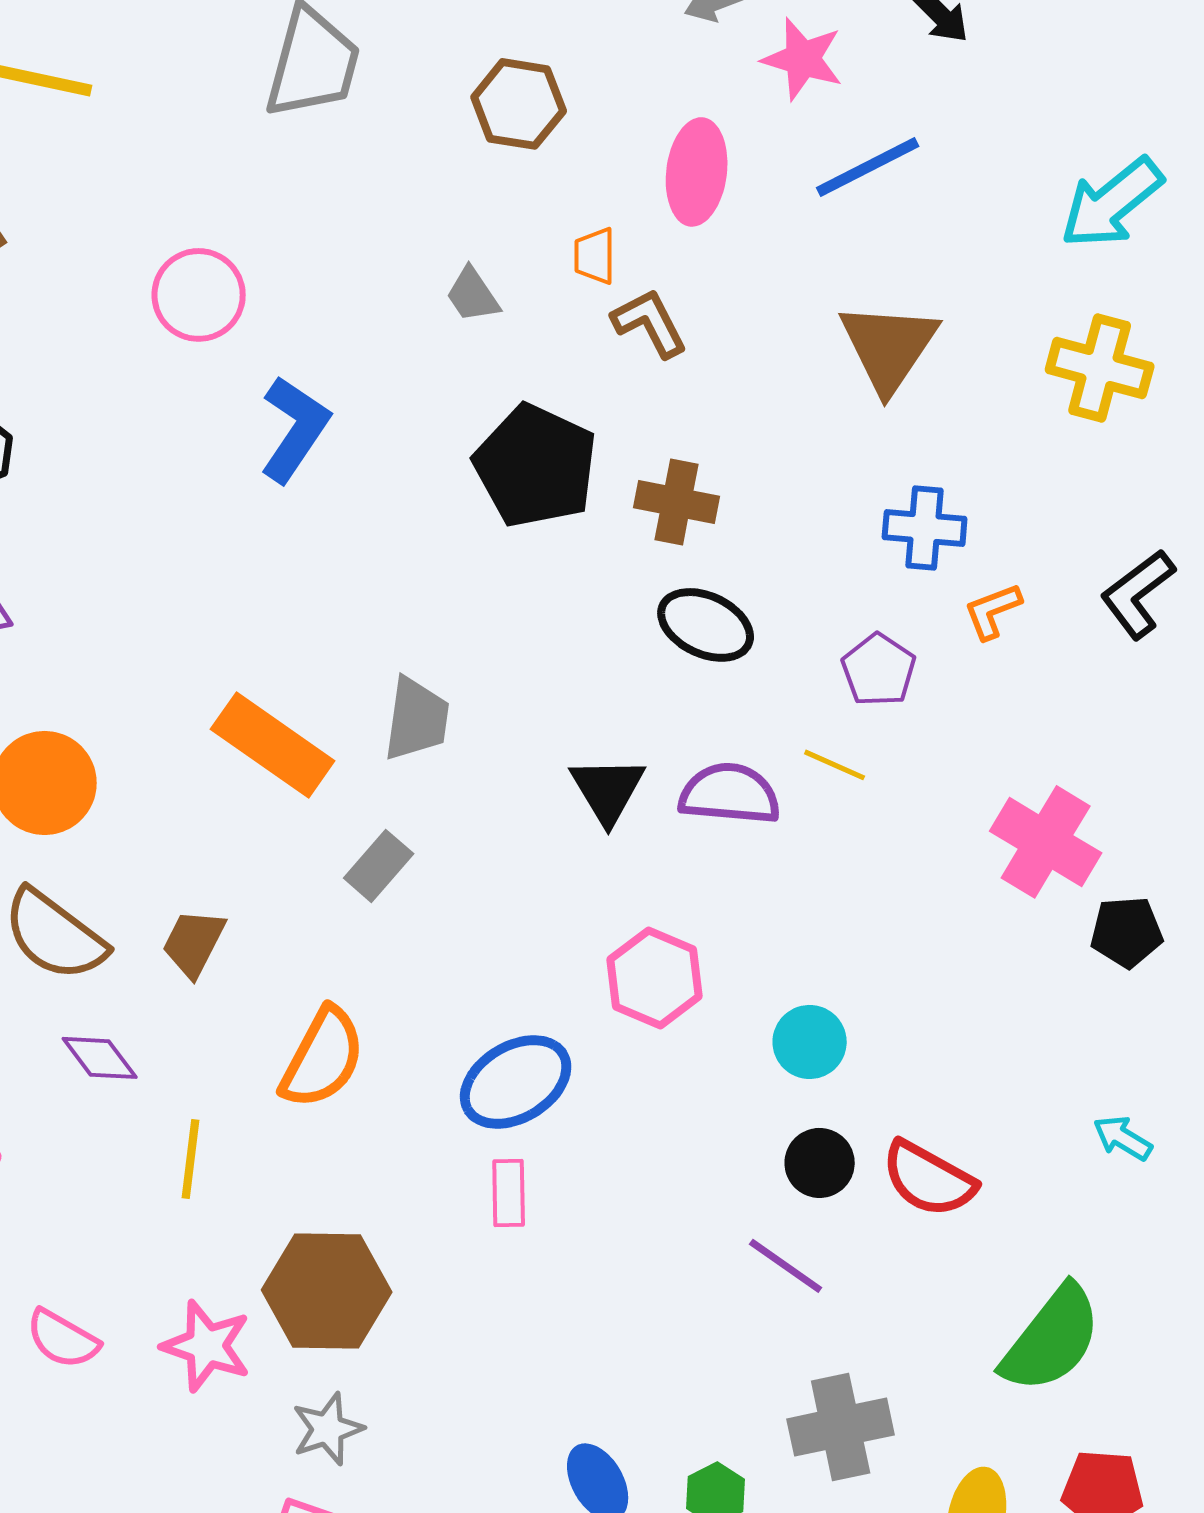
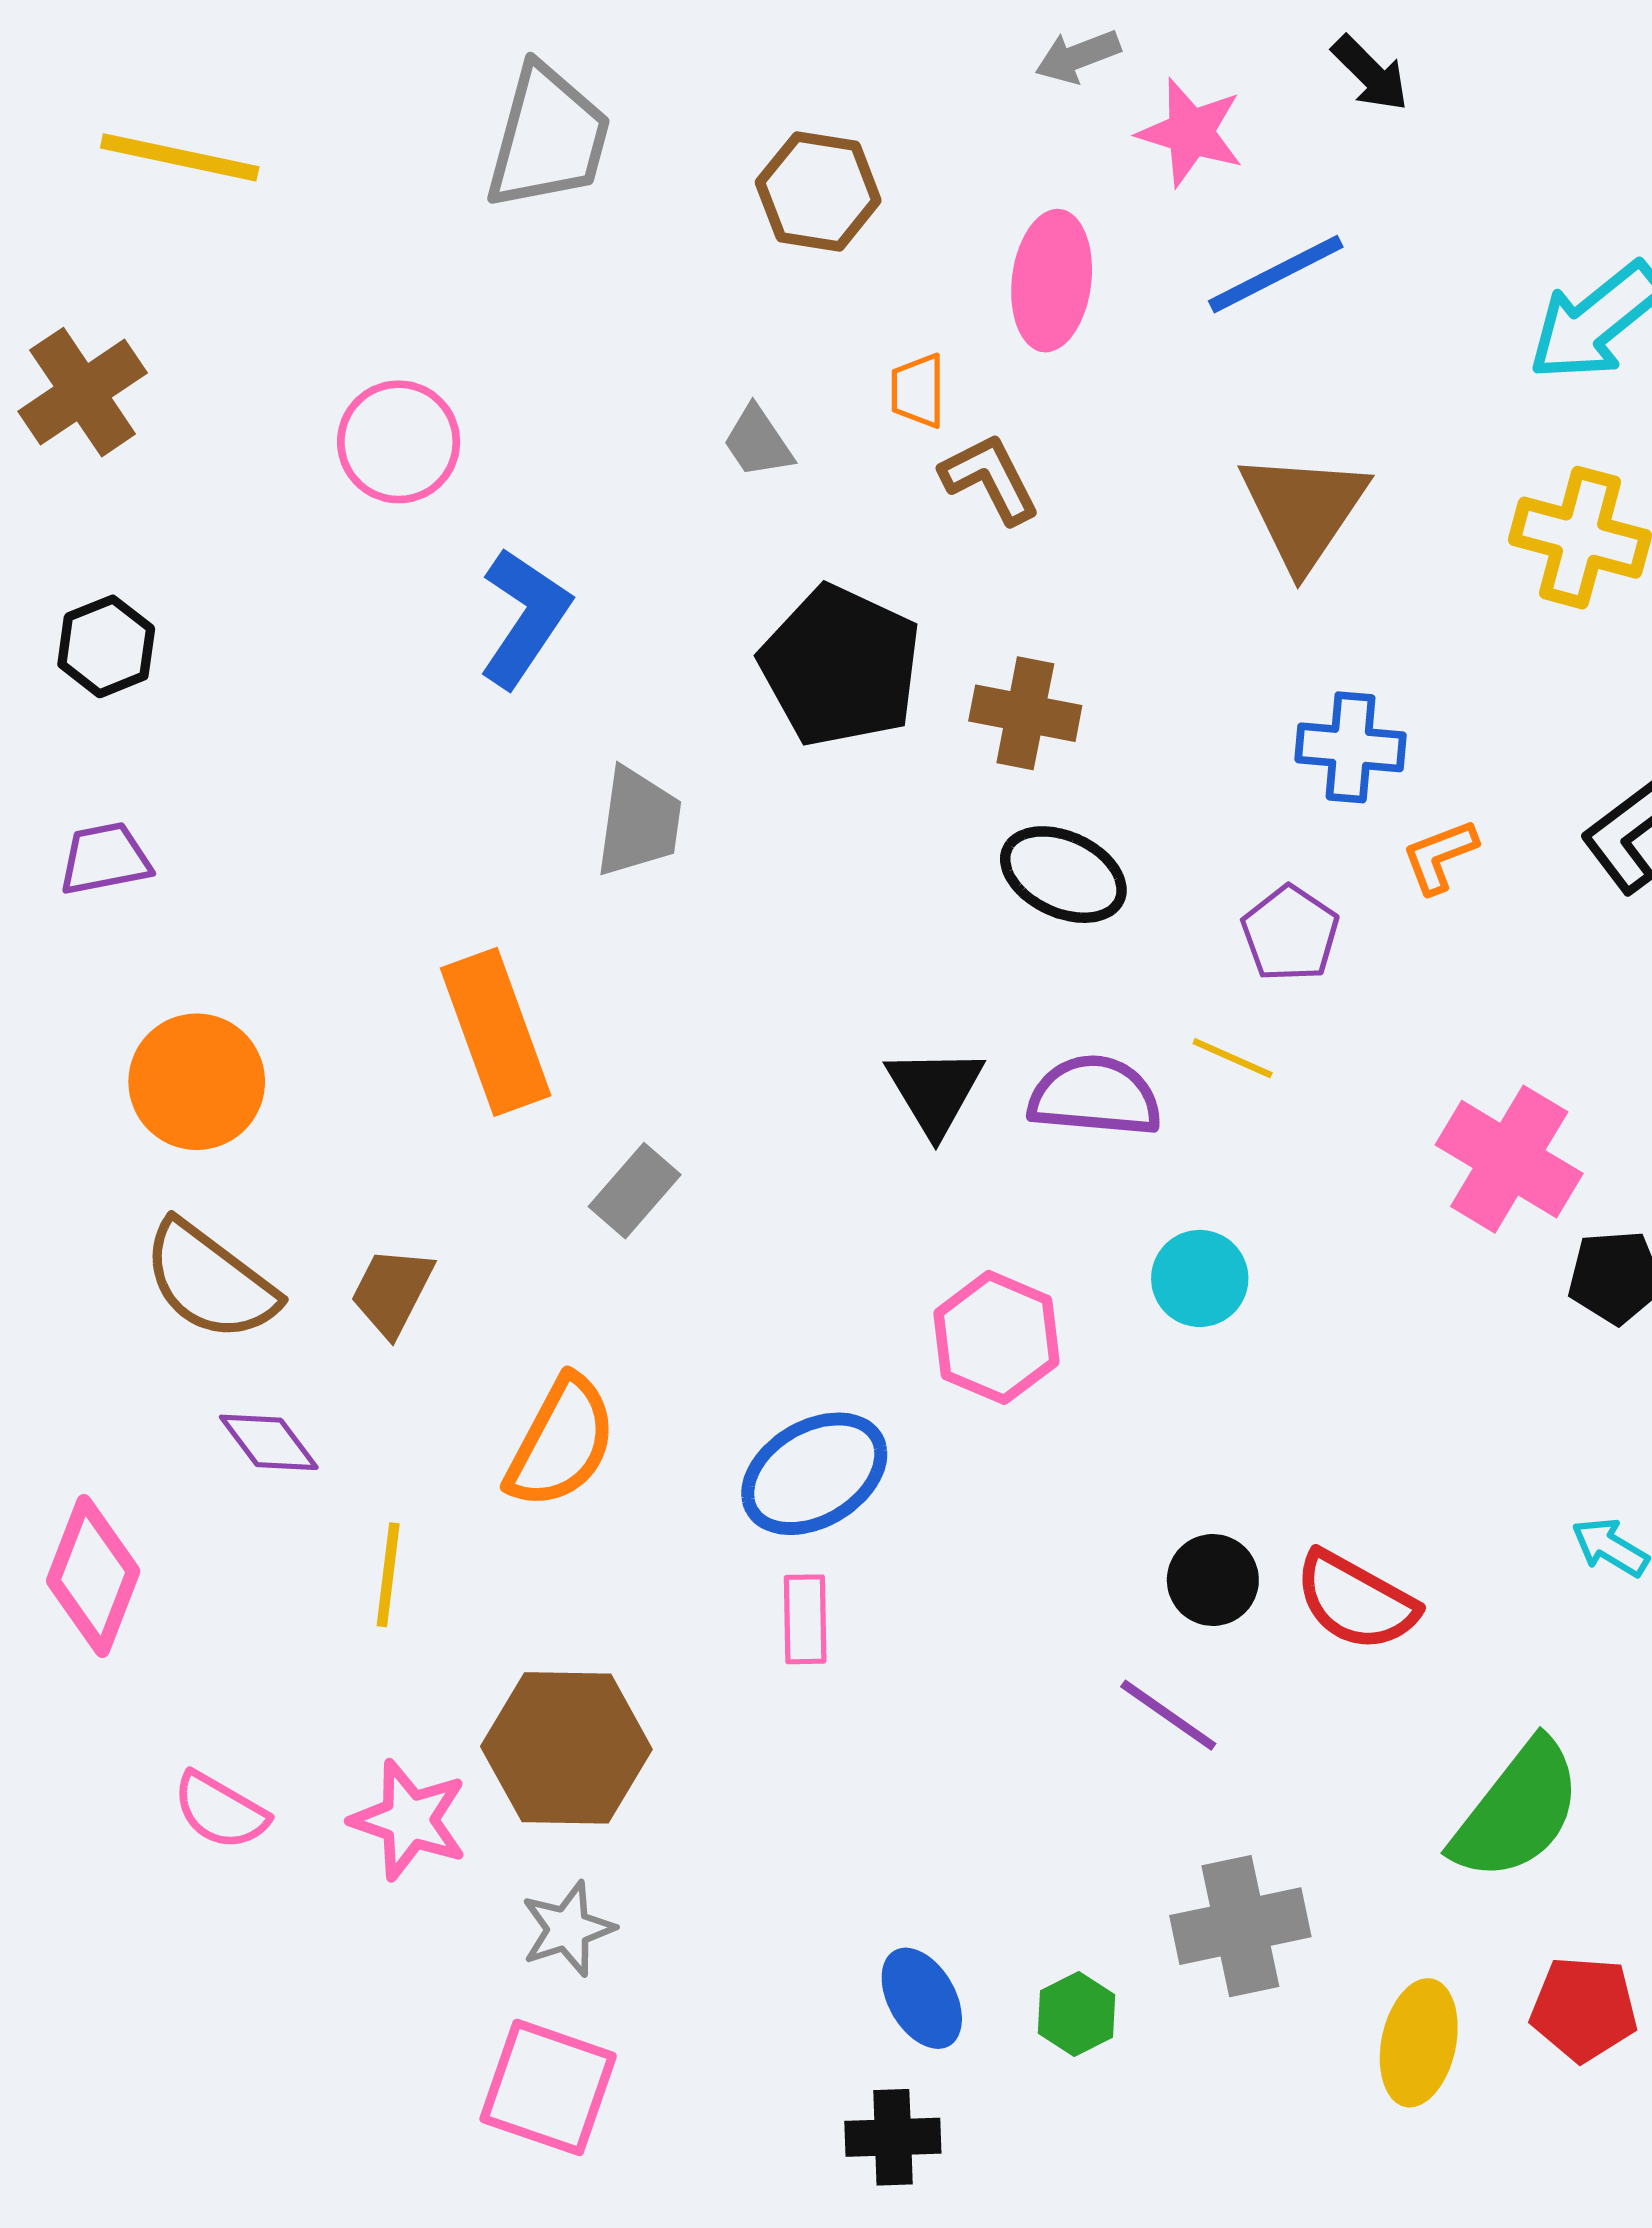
gray trapezoid: (417, 719) -> (639, 822), moved
orange rectangle: (273, 745) -> (496, 1032), turned 35
cyan circle: (810, 1042) -> (1200, 1278), moved

